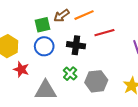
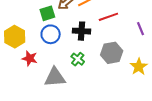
gray hexagon: (96, 81) -> (112, 53), moved

